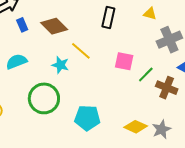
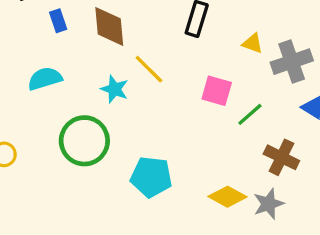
yellow triangle: (150, 14) -> (253, 43), moved
brown diamond: (54, 26) -> (109, 26), turned 36
brown cross: (167, 88) -> (281, 157), moved

